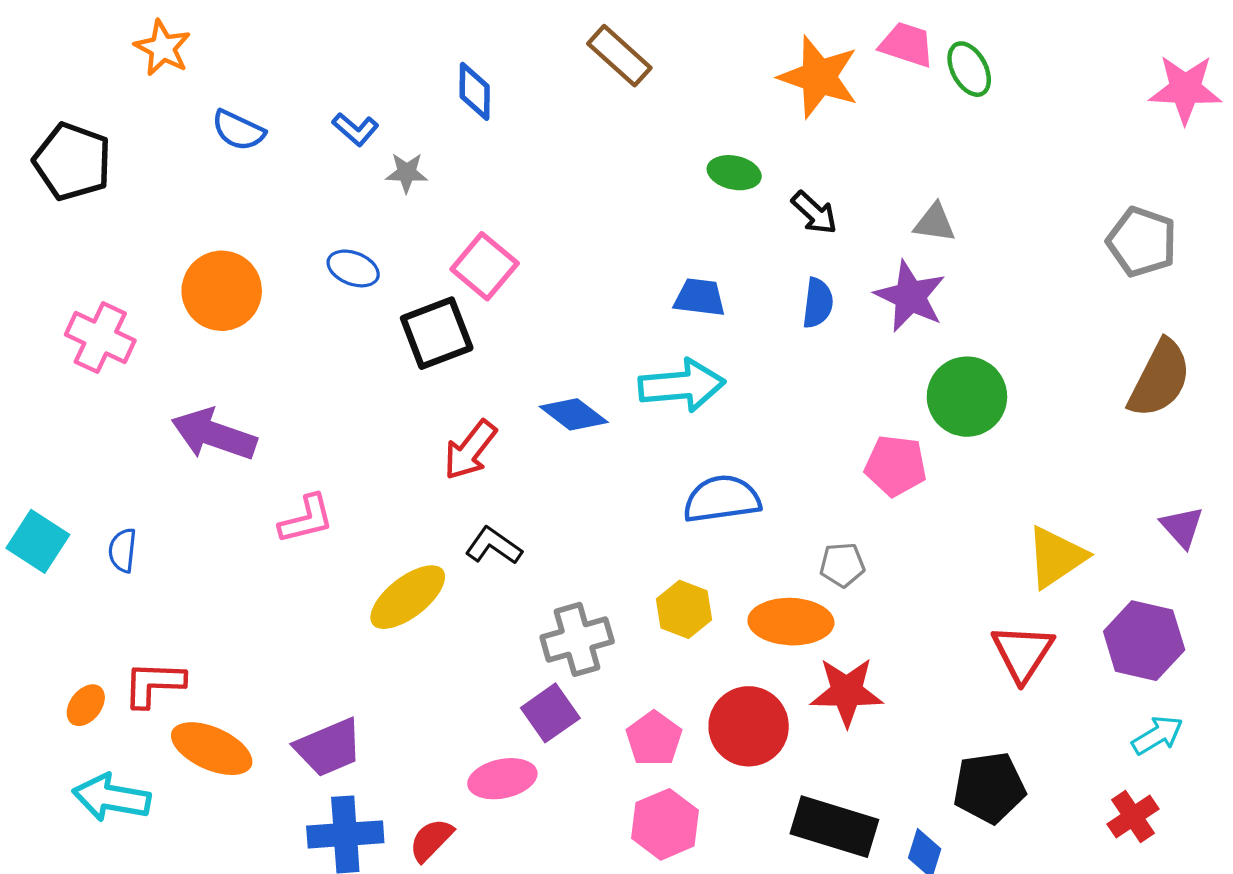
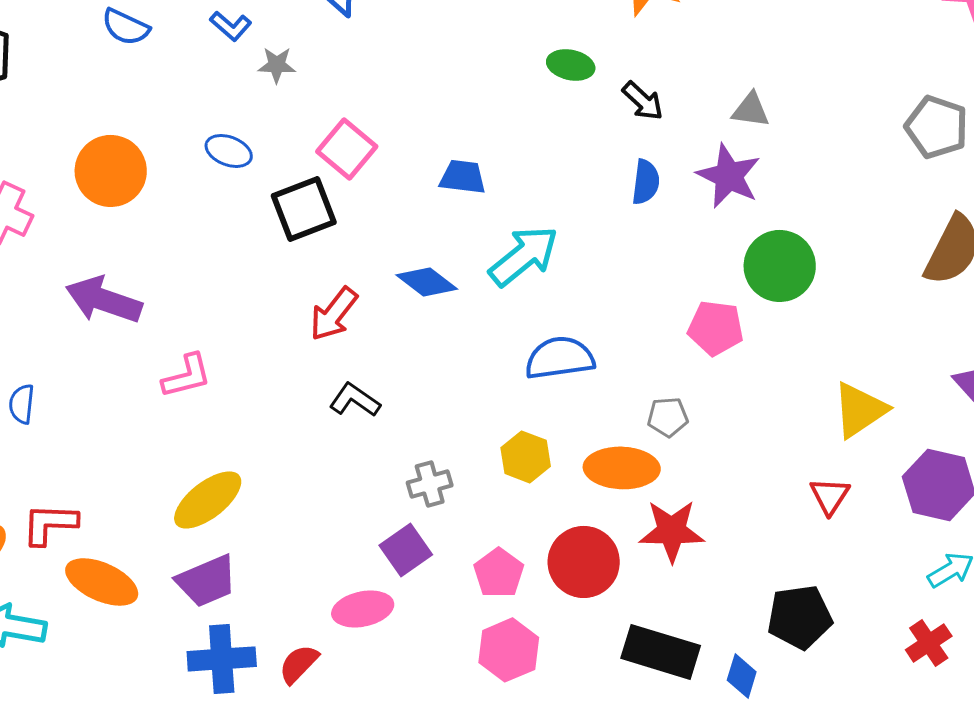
blue trapezoid: (700, 297) -> (463, 177), moved
cyan arrow: (682, 385) -> (524, 256), turned -34
yellow ellipse: (408, 597) -> (208, 500), moved
gray cross: (577, 639) -> (430, 484), size x0.7
red triangle: (1023, 653) -> (830, 496), size x0.7

